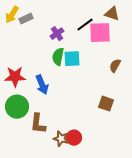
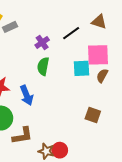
pink square: (100, 33) -> (98, 55), moved
cyan square: (72, 59) -> (81, 68), moved
brown L-shape: (38, 124) -> (22, 136), turned -105

